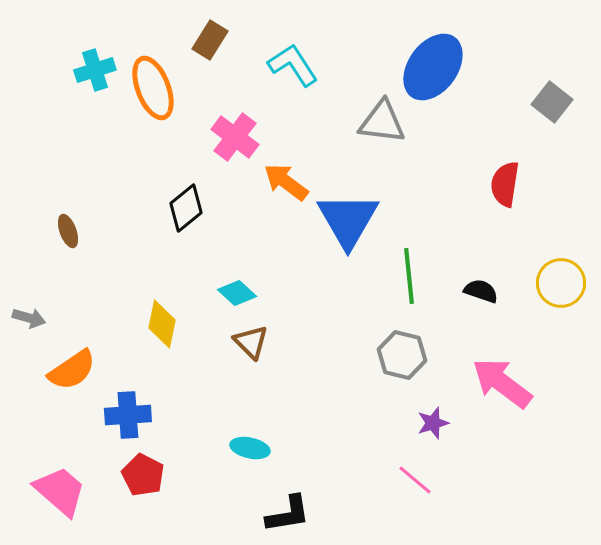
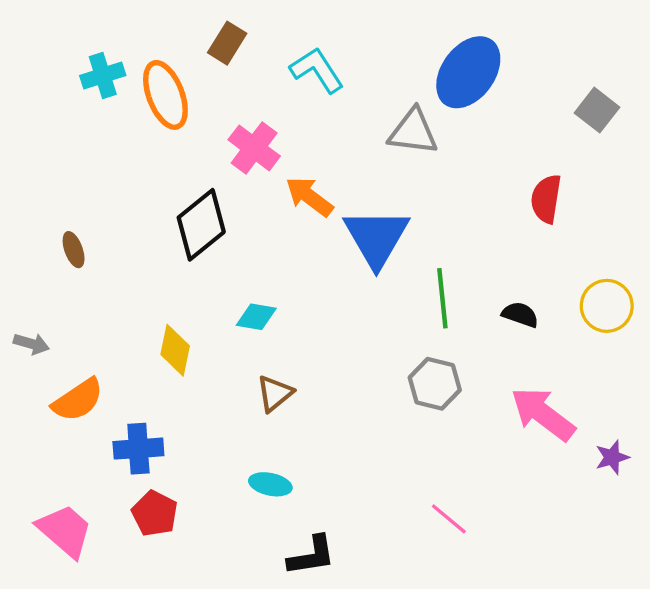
black diamond: (186, 208) -> (201, 225), size x1.4
cyan diamond: (237, 293) -> (256, 317), turned -33
brown triangle: (251, 342) -> (275, 393), moved, turned 36
purple star: (433, 423) -> (612, 457), moved

